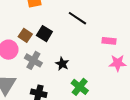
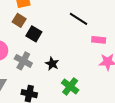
black line: (77, 18) -> (78, 19), moved
brown square: (25, 35) -> (19, 20), moved

